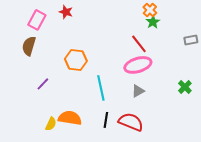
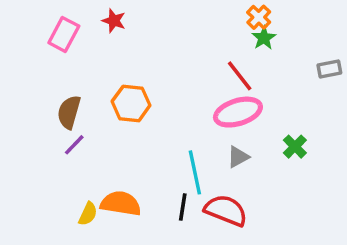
brown semicircle: (29, 46) -> (69, 112), moved
green cross: (185, 87) -> (295, 147), moved
cyan line: (101, 88) -> (195, 172), moved

